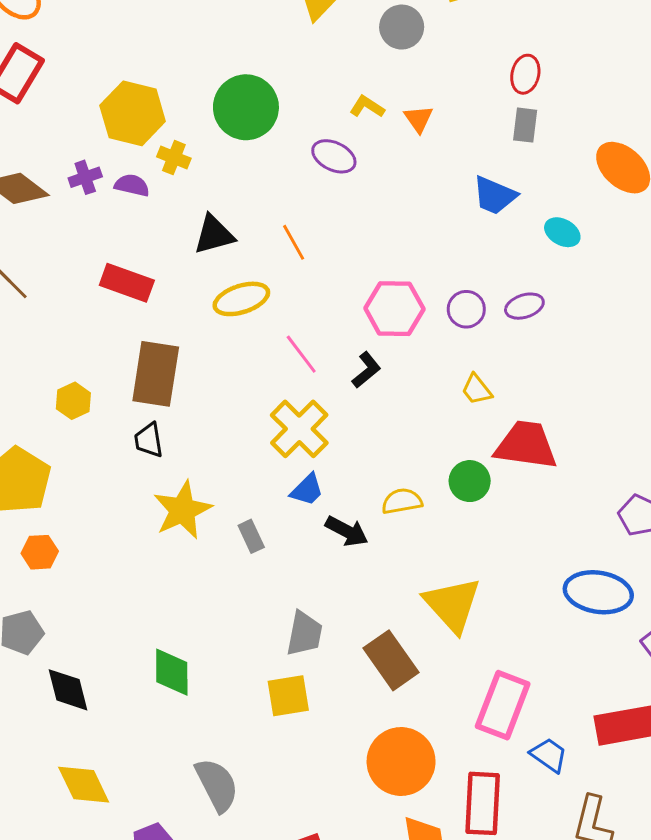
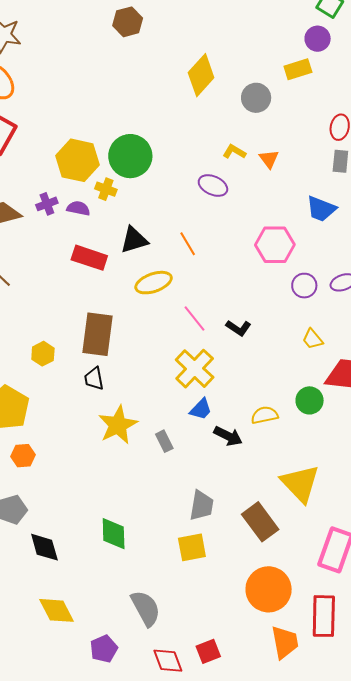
green circle: (246, 107) -> (130, 156), moved
red rectangle: (127, 283) -> (89, 258), moved
pink hexagon: (394, 309) -> (275, 245), moved
black L-shape: (366, 370) -> (238, 328), turned 75

